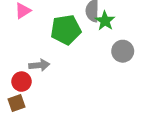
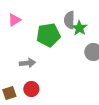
red circle: (22, 82) -> (31, 89), moved

